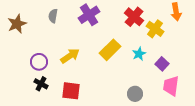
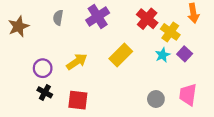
cyan star: (139, 54) -> (163, 55), moved
purple square: (162, 64) -> (185, 54), moved
gray circle: (135, 94) -> (156, 99), moved

